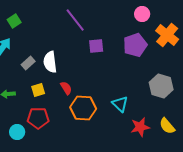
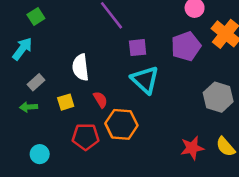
gray rectangle: (28, 63) -> (36, 82), moved
cyan triangle: (120, 104) -> (145, 80), moved, size x1.4
red pentagon: (38, 118) -> (86, 137), moved

